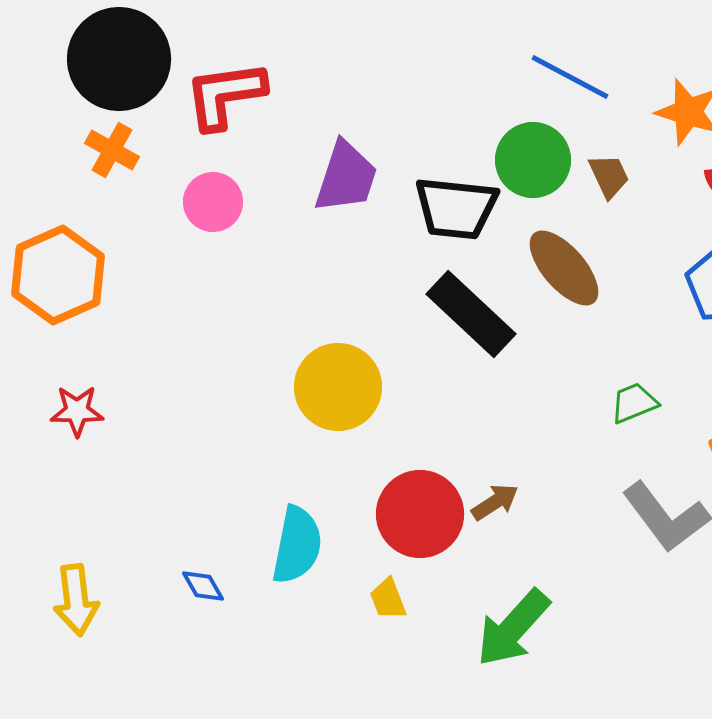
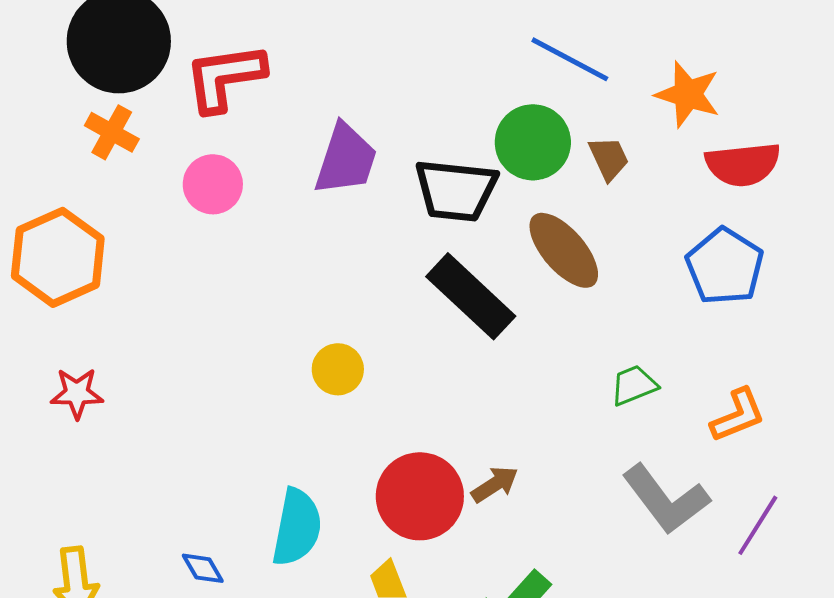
yellow circle: (338, 387) -> (338, 369), size x0.6

